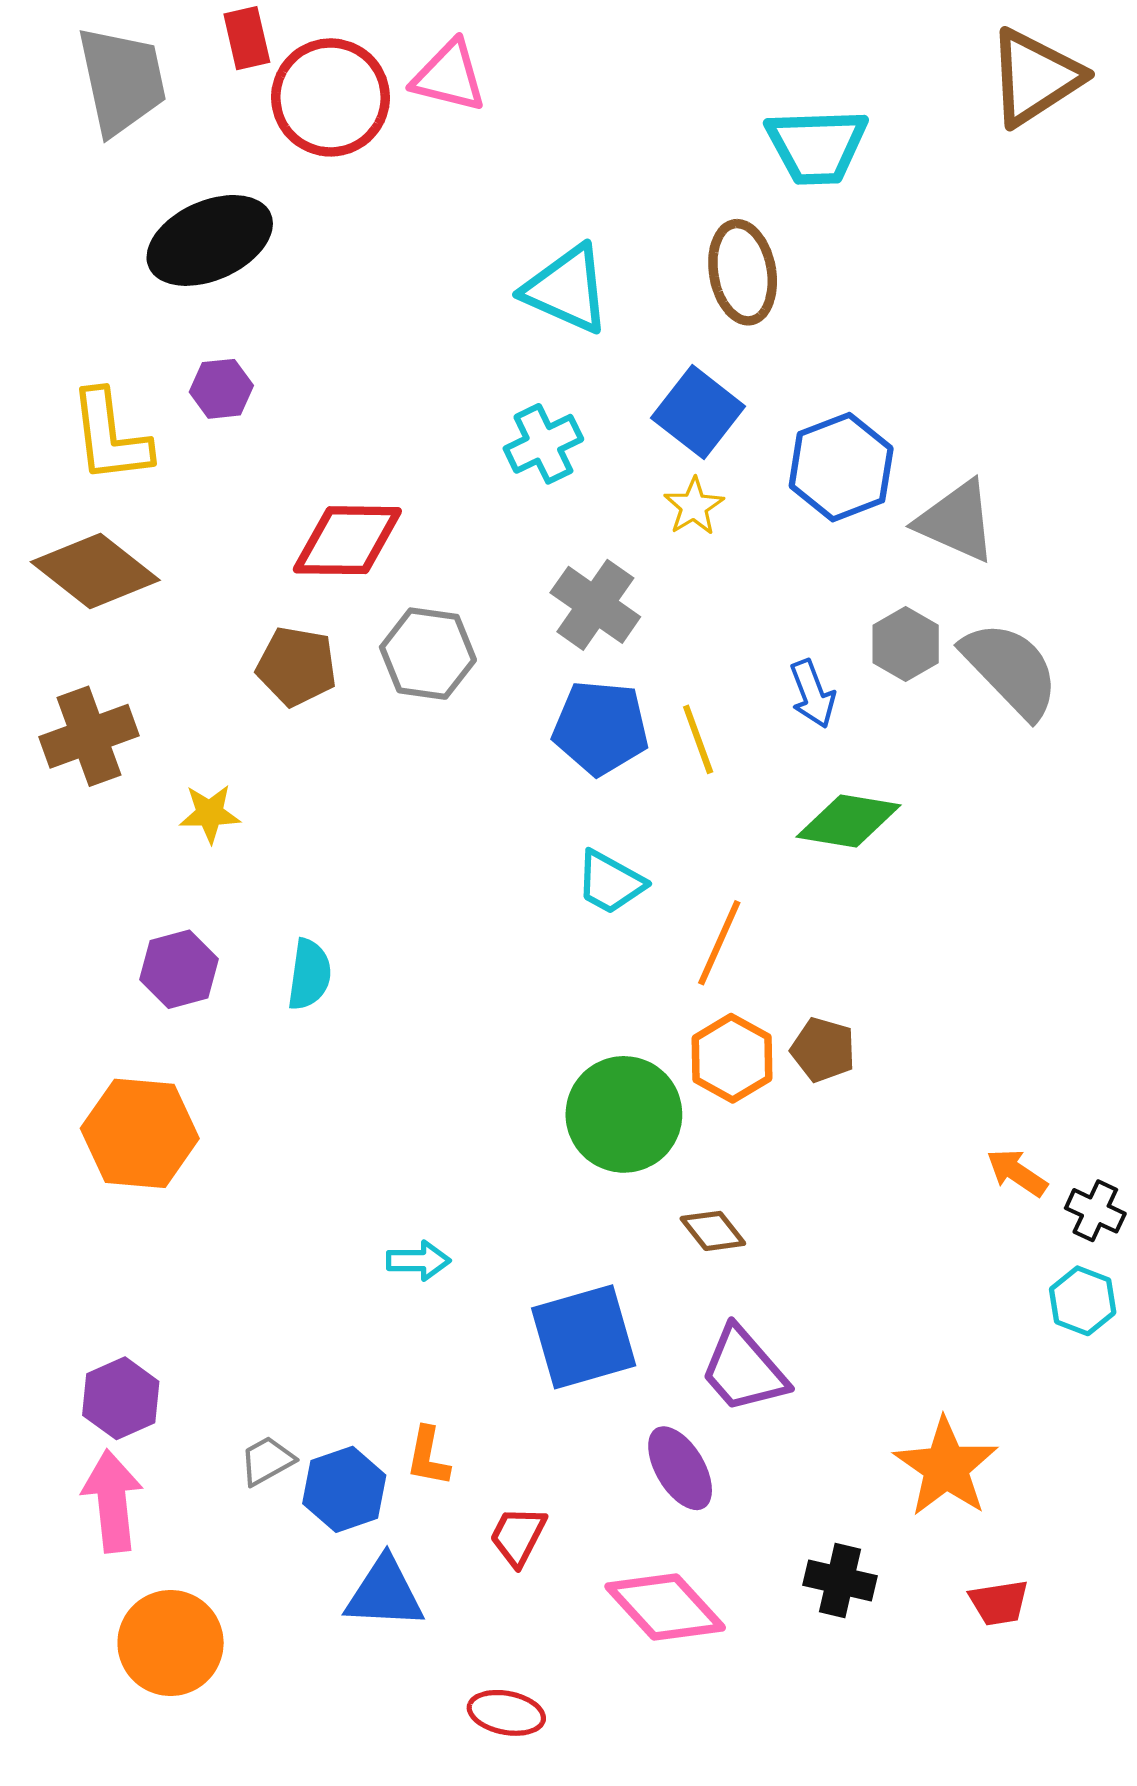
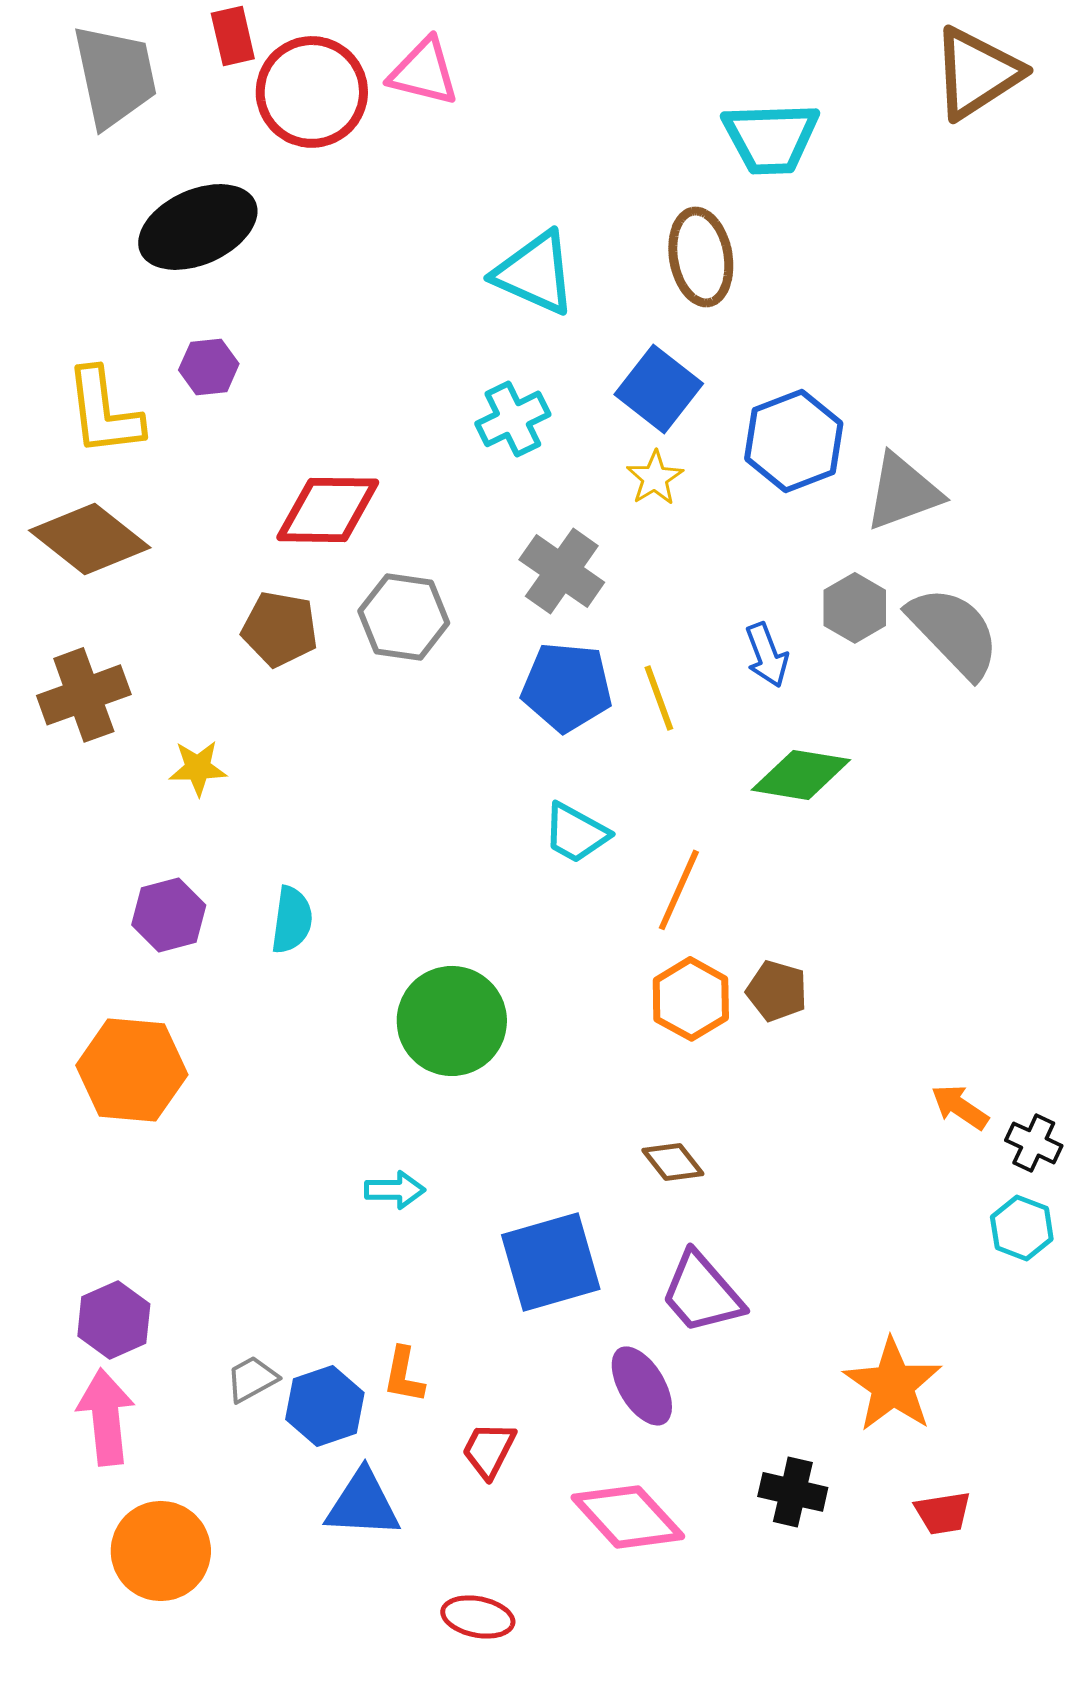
gray triangle: (957, 521) -> (903, 492), turned -44
green circle: (624, 1114) -> (452, 1021), moved

